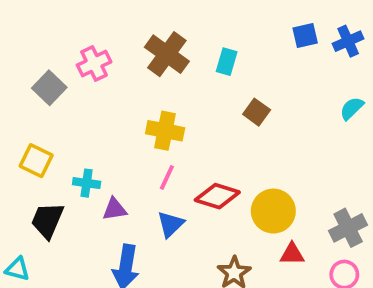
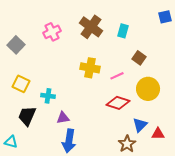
gray square: (49, 88) -> (16, 45), moved
pink line: (167, 177) -> (117, 76), moved, turned 40
purple triangle: (115, 209) -> (63, 118), moved
yellow circle: (273, 211) -> (148, 89), moved
blue triangle: (171, 224) -> (140, 125), moved

